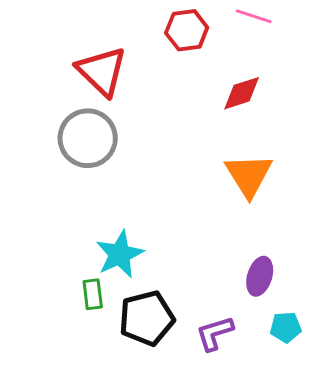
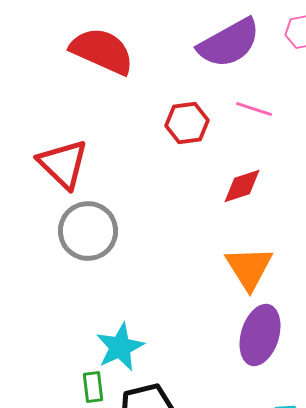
red triangle: (102, 71) -> (63, 164), moved
purple ellipse: (260, 276) -> (260, 335), moved, size x1.5

